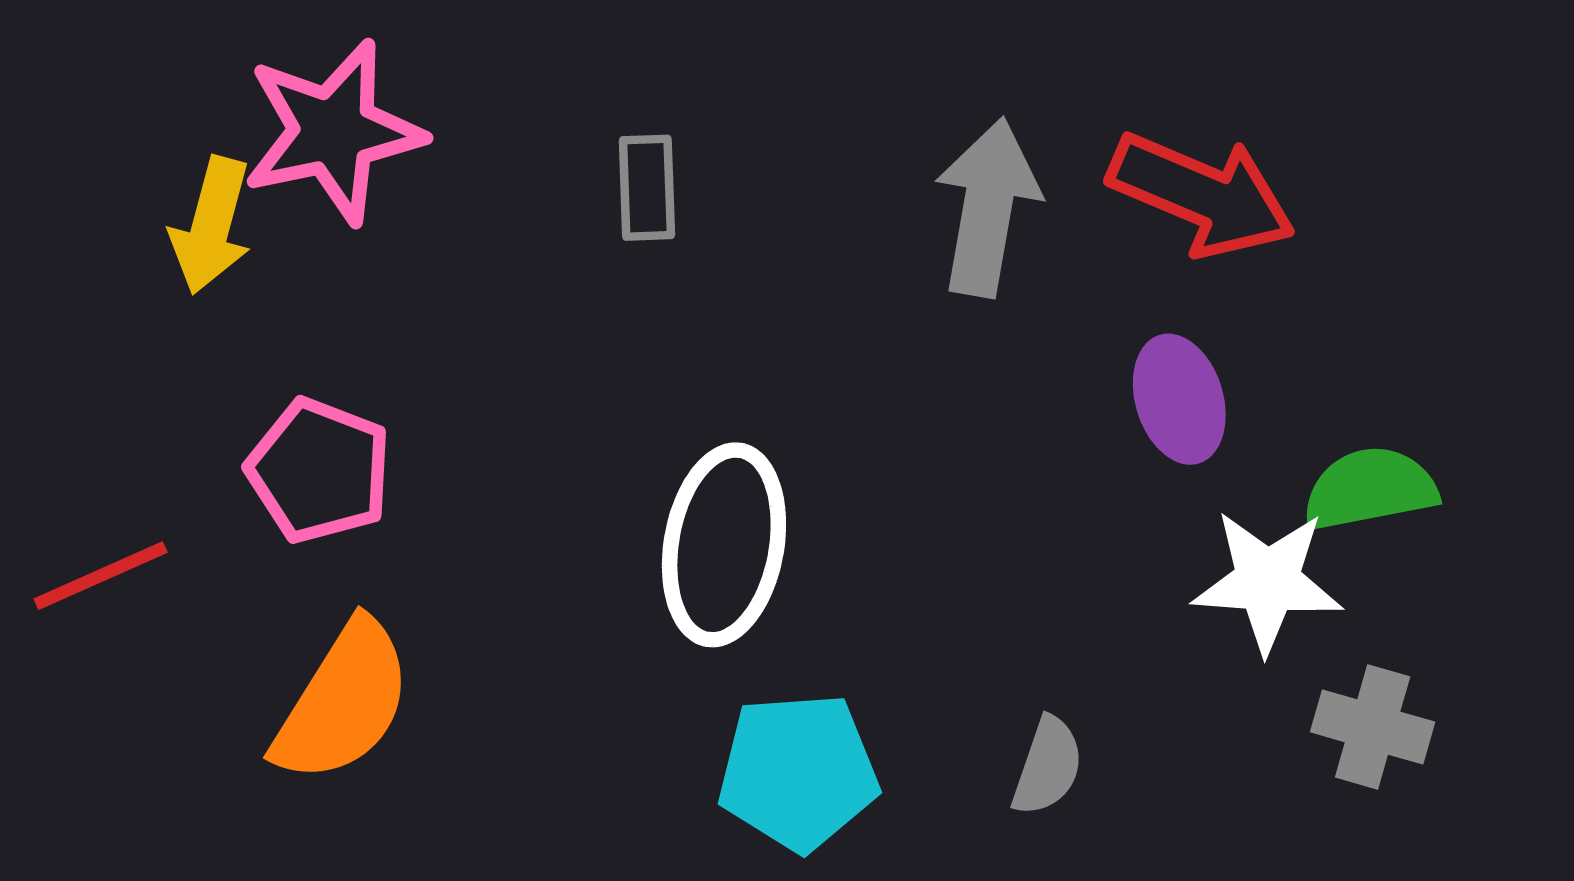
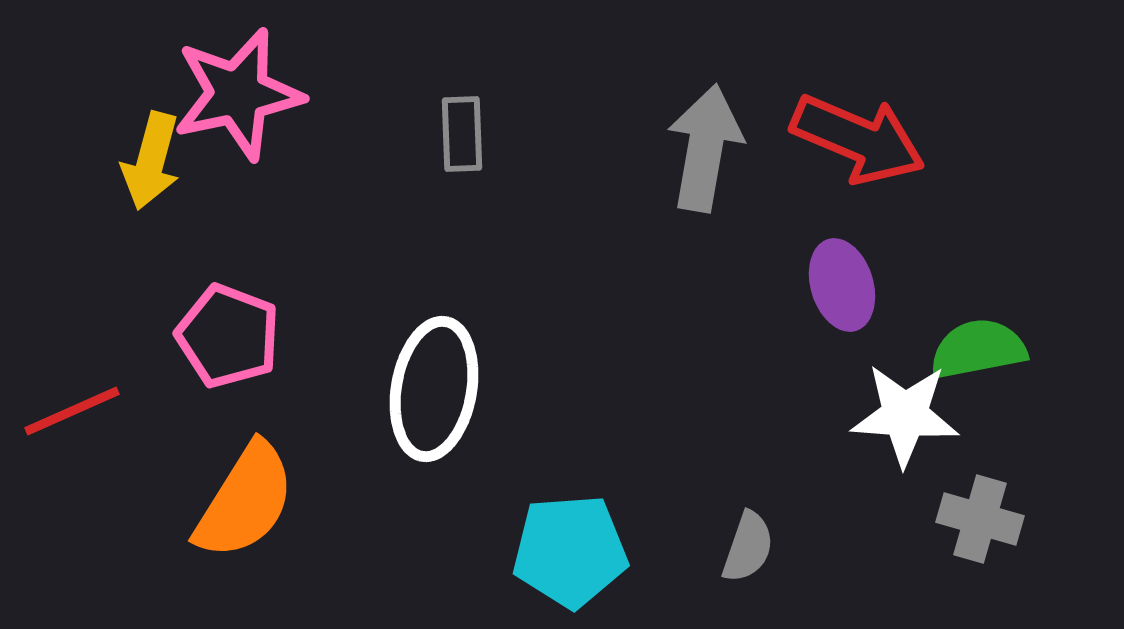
white ellipse: (724, 545) -> (434, 389), moved

